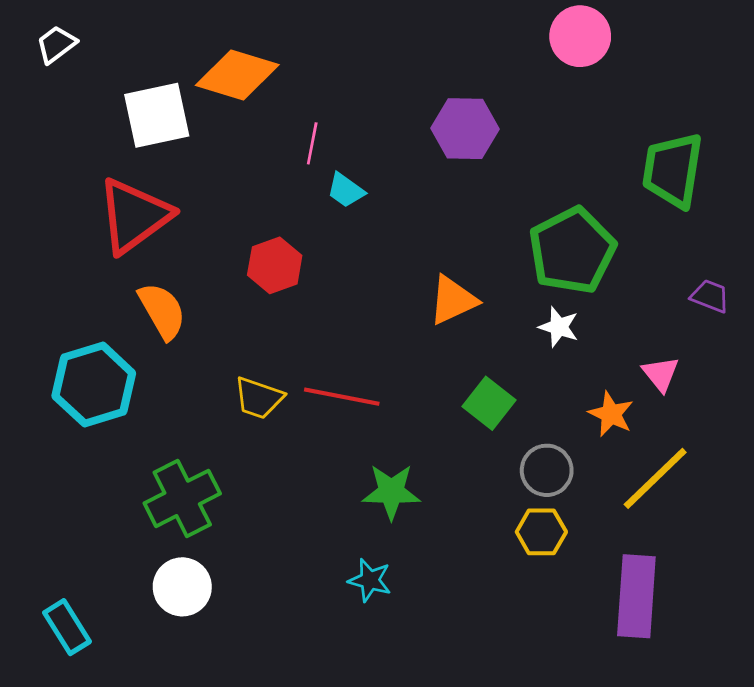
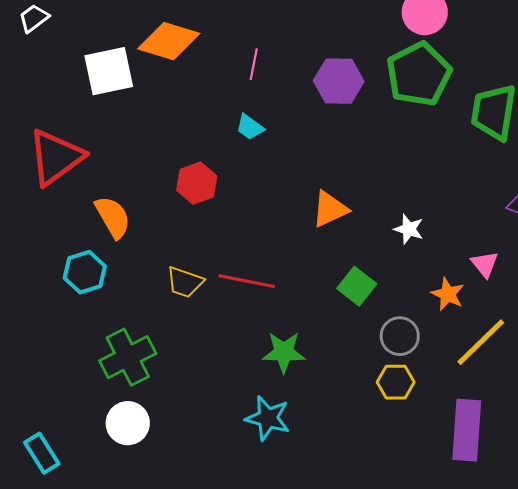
pink line: (312, 143) -> (254, 64), moved
red triangle: (134, 216) -> (56, 157), moved
green pentagon: (572, 251) -> (419, 74), moved
cyan hexagon: (94, 385) -> (85, 272), moved, size x0.7
cyan star: (370, 580) -> (268, 418), size x1.4

